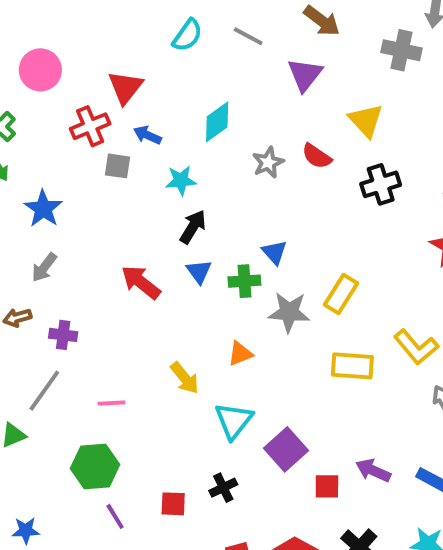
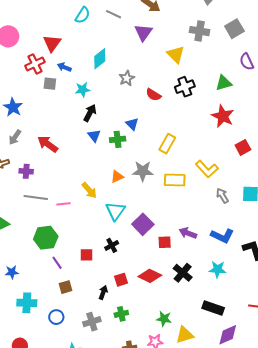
gray cross: (402, 50) -> (200, 31), moved
red semicircle: (317, 156) -> (153, 95), moved
red arrow: (141, 282) -> (48, 144), moved
gray star: (289, 312) -> (143, 171), moved
gray line: (44, 391) -> (36, 197), moved, turned 65
pink line: (111, 403) -> (63, 204), moved

